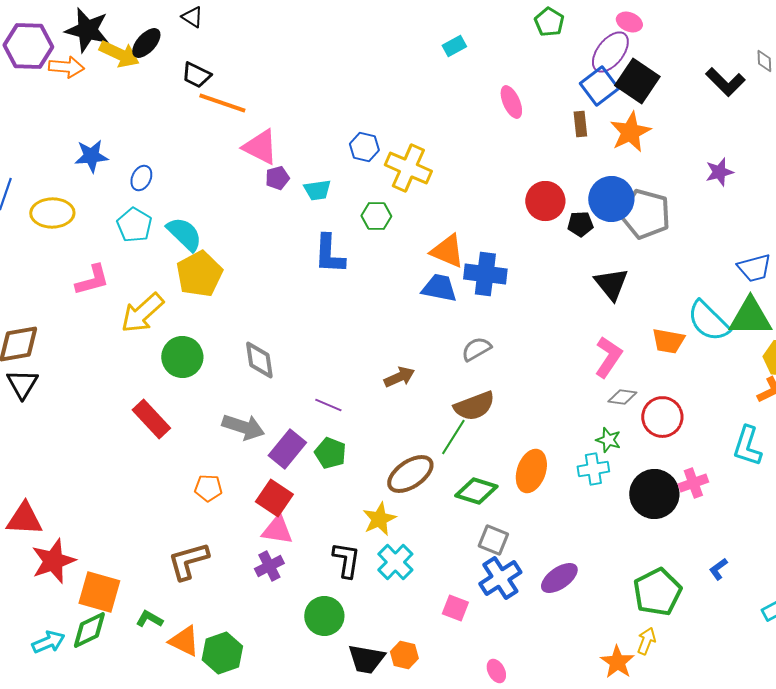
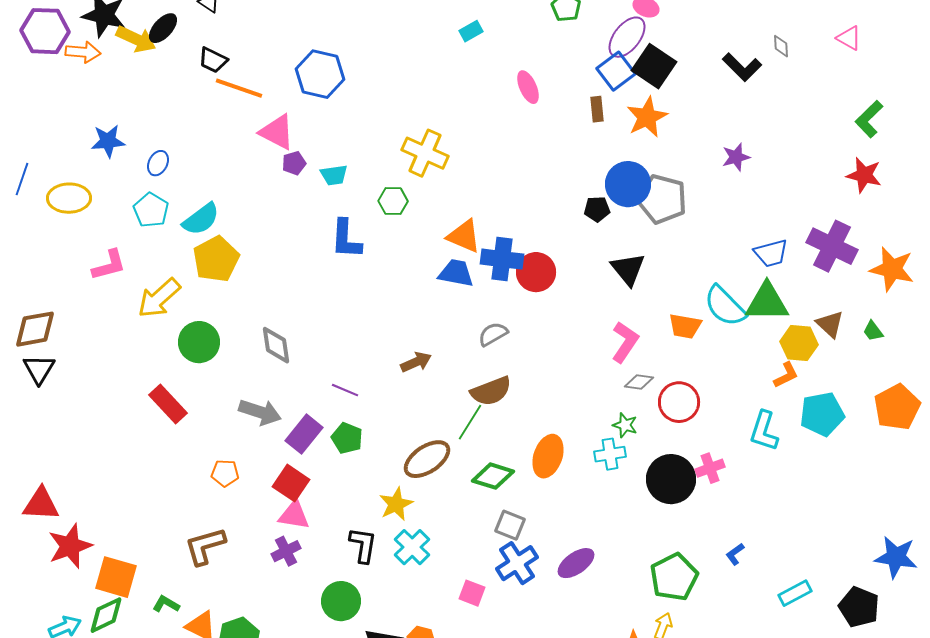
blue hexagon: (364, 147) -> (320, 74), moved, size x1.6
red circle: (545, 201) -> (536, 272), moved
cyan semicircle: (184, 234) -> (201, 219), turned 99

